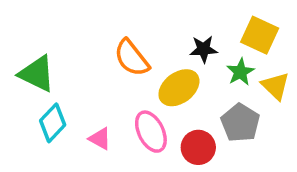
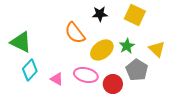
yellow square: (260, 35) -> (135, 15), moved
black star: (204, 49) -> (100, 14), moved
green star: (240, 72) -> (127, 46), moved
pink ellipse: (151, 132) -> (86, 75), turned -50

